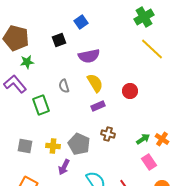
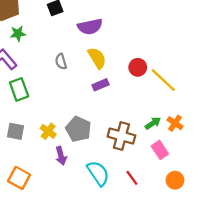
yellow line: (152, 49) -> (163, 80), moved
green rectangle: (41, 105) -> (19, 89), moved
brown cross: (108, 134) -> (121, 136), moved, size x1.6
yellow cross: (53, 146) -> (48, 131), turned 32
purple arrow: (64, 167) -> (61, 156), turned -42

